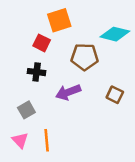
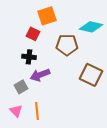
purple arrow: (68, 92) -> (40, 75), moved
brown square: (115, 95) -> (91, 75), size x1.6

